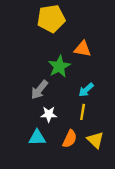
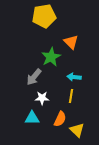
orange triangle: (83, 49) -> (71, 42), turned 35
cyan arrow: (86, 90) -> (74, 77), turned 48
yellow triangle: (95, 140) -> (77, 130), moved

